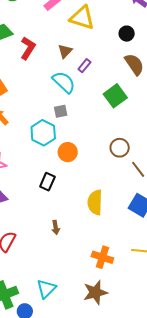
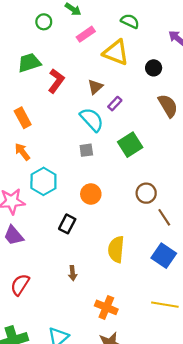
black circle: (127, 34) -> (154, 68), moved
green square: (115, 96) -> (130, 145), moved
cyan hexagon: (43, 133) -> (43, 181), moved
orange cross: (102, 257) -> (106, 307), moved

